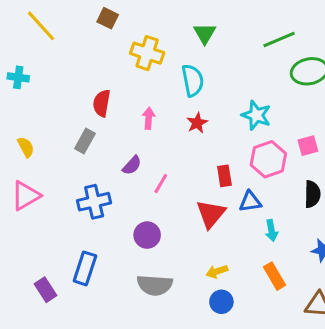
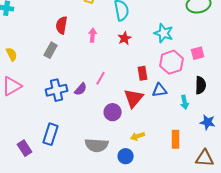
purple semicircle: (132, 165) -> (81, 89), moved
cyan arrow: (271, 231) -> (185, 102), moved
purple circle: (147, 235) -> (113, 112), moved
orange rectangle: (274, 276) -> (176, 139), turned 30
blue circle: (221, 302) -> (126, 156), moved

